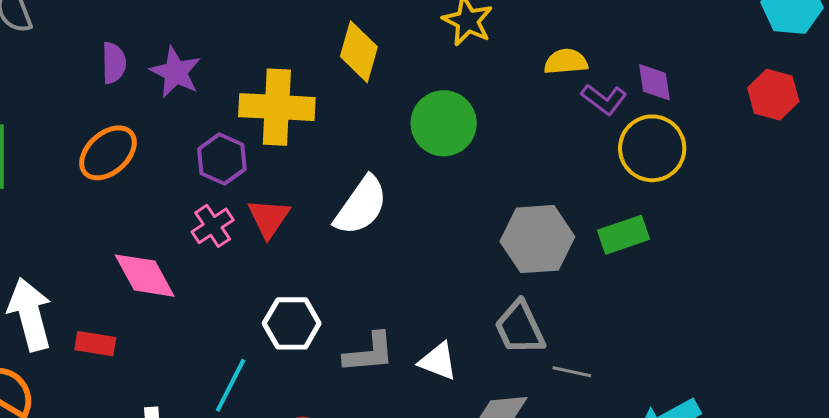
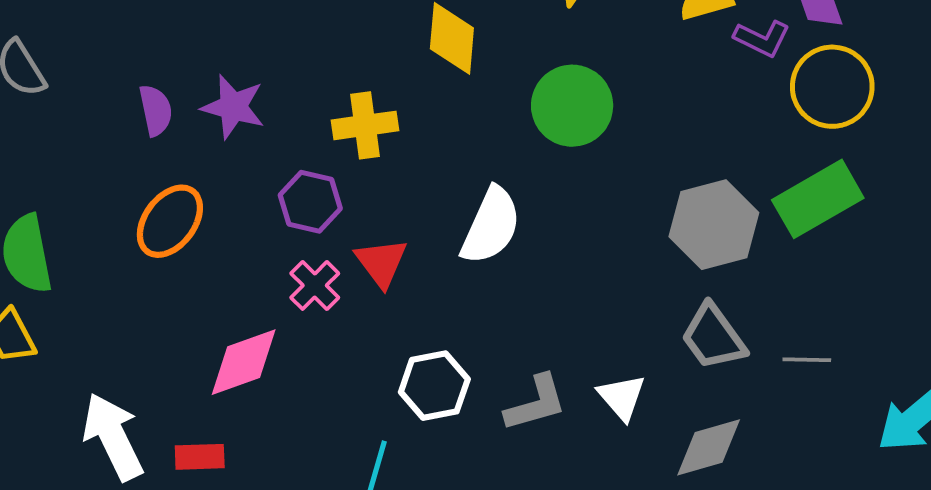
yellow cross: (277, 107) -> (365, 125), size x0.7
green rectangle: (624, 235) -> (818, 199), size x1.4
pink diamond: (145, 276) -> (244, 362), turned -70
white triangle: (438, 361) -> (622, 397), turned 39
gray line: (572, 372) -> (807, 360), moved

